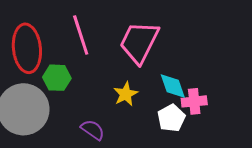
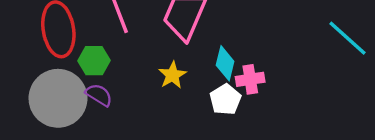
cyan diamond: (173, 86) -> (225, 63), turned 36
purple semicircle: (93, 130) -> (99, 95), moved

